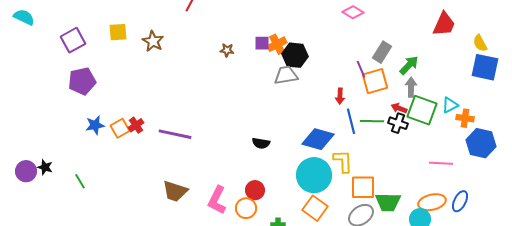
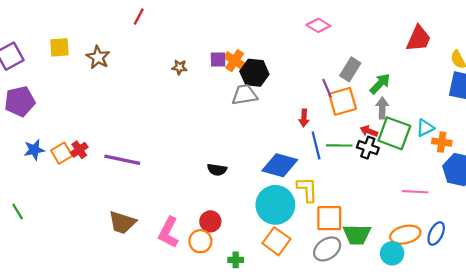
orange cross: (277, 44) -> (235, 61), turned -30

